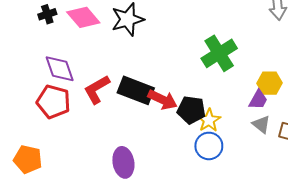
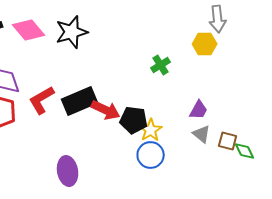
green cross: (219, 53) -> (161, 65), size x0.6
yellow hexagon: (270, 83) -> (205, 44), moved
black rectangle: (136, 90) -> (80, 101), turned -44

